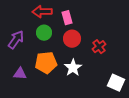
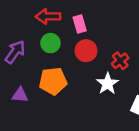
white star: (73, 68) -> (107, 84), moved

